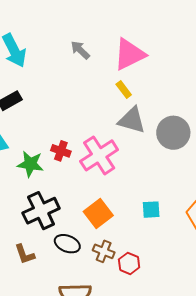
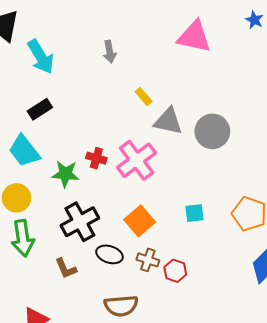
gray arrow: (80, 50) -> (110, 52), turned -140
pink triangle: (129, 54) -> (194, 37), moved, turned 42
yellow rectangle: (124, 89) -> (144, 96), moved

